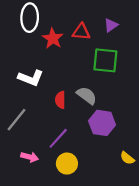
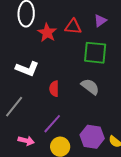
gray semicircle: (87, 95) -> (90, 87), moved
purple hexagon: (102, 123) -> (92, 137), moved

